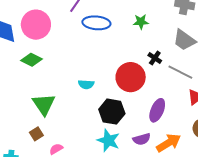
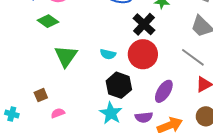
black cross: (155, 58) -> (144, 24), moved, size x1.6
cyan semicircle: (86, 84) -> (108, 54), moved
green triangle: (44, 104) -> (66, 56), moved

